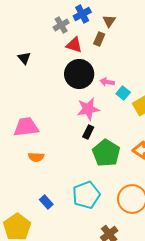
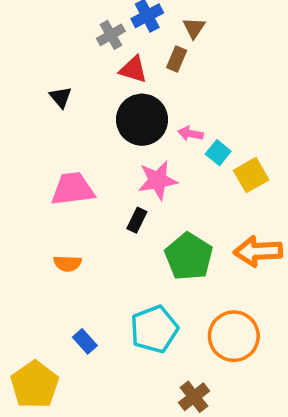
black triangle: (24, 58) -> (61, 97), moved
pink trapezoid: (26, 127) -> (73, 189), moved
black rectangle: (88, 132) -> (137, 220), moved

